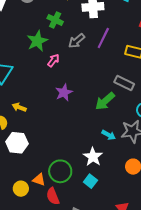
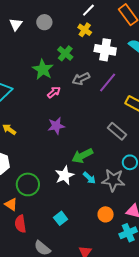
green star: (37, 41) -> (43, 69), turned -30
green arrow: (105, 101) -> (82, 156), moved
white star: (93, 157) -> (64, 175), moved
green circle: (60, 171) -> (28, 184), moved

